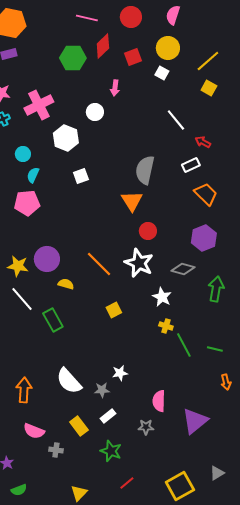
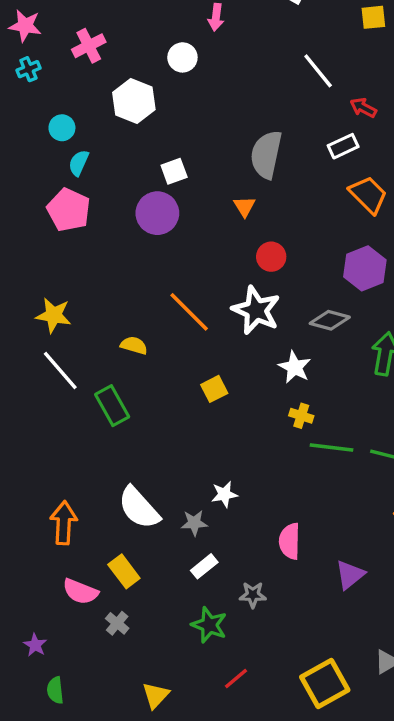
yellow square: (209, 88) -> (373, 17), turned -35
pink cross: (39, 105) -> (89, 46), size x0.7
white square: (81, 176) -> (174, 171), moved
orange triangle: (132, 201) -> (244, 206), size x0.6
pink pentagon: (27, 203) -> (69, 210), turned 30
purple circle: (47, 259) -> (157, 213), moved
green line: (184, 345) -> (331, 447), turned -55
purple triangle: (195, 421) -> (350, 575), size x0.7
yellow rectangle: (79, 426) -> (124, 571), moved
gray star: (146, 427) -> (253, 595), moved
gray cross: (56, 450) -> (117, 623), turned 32
green semicircle: (19, 490) -> (55, 690), turned 105

